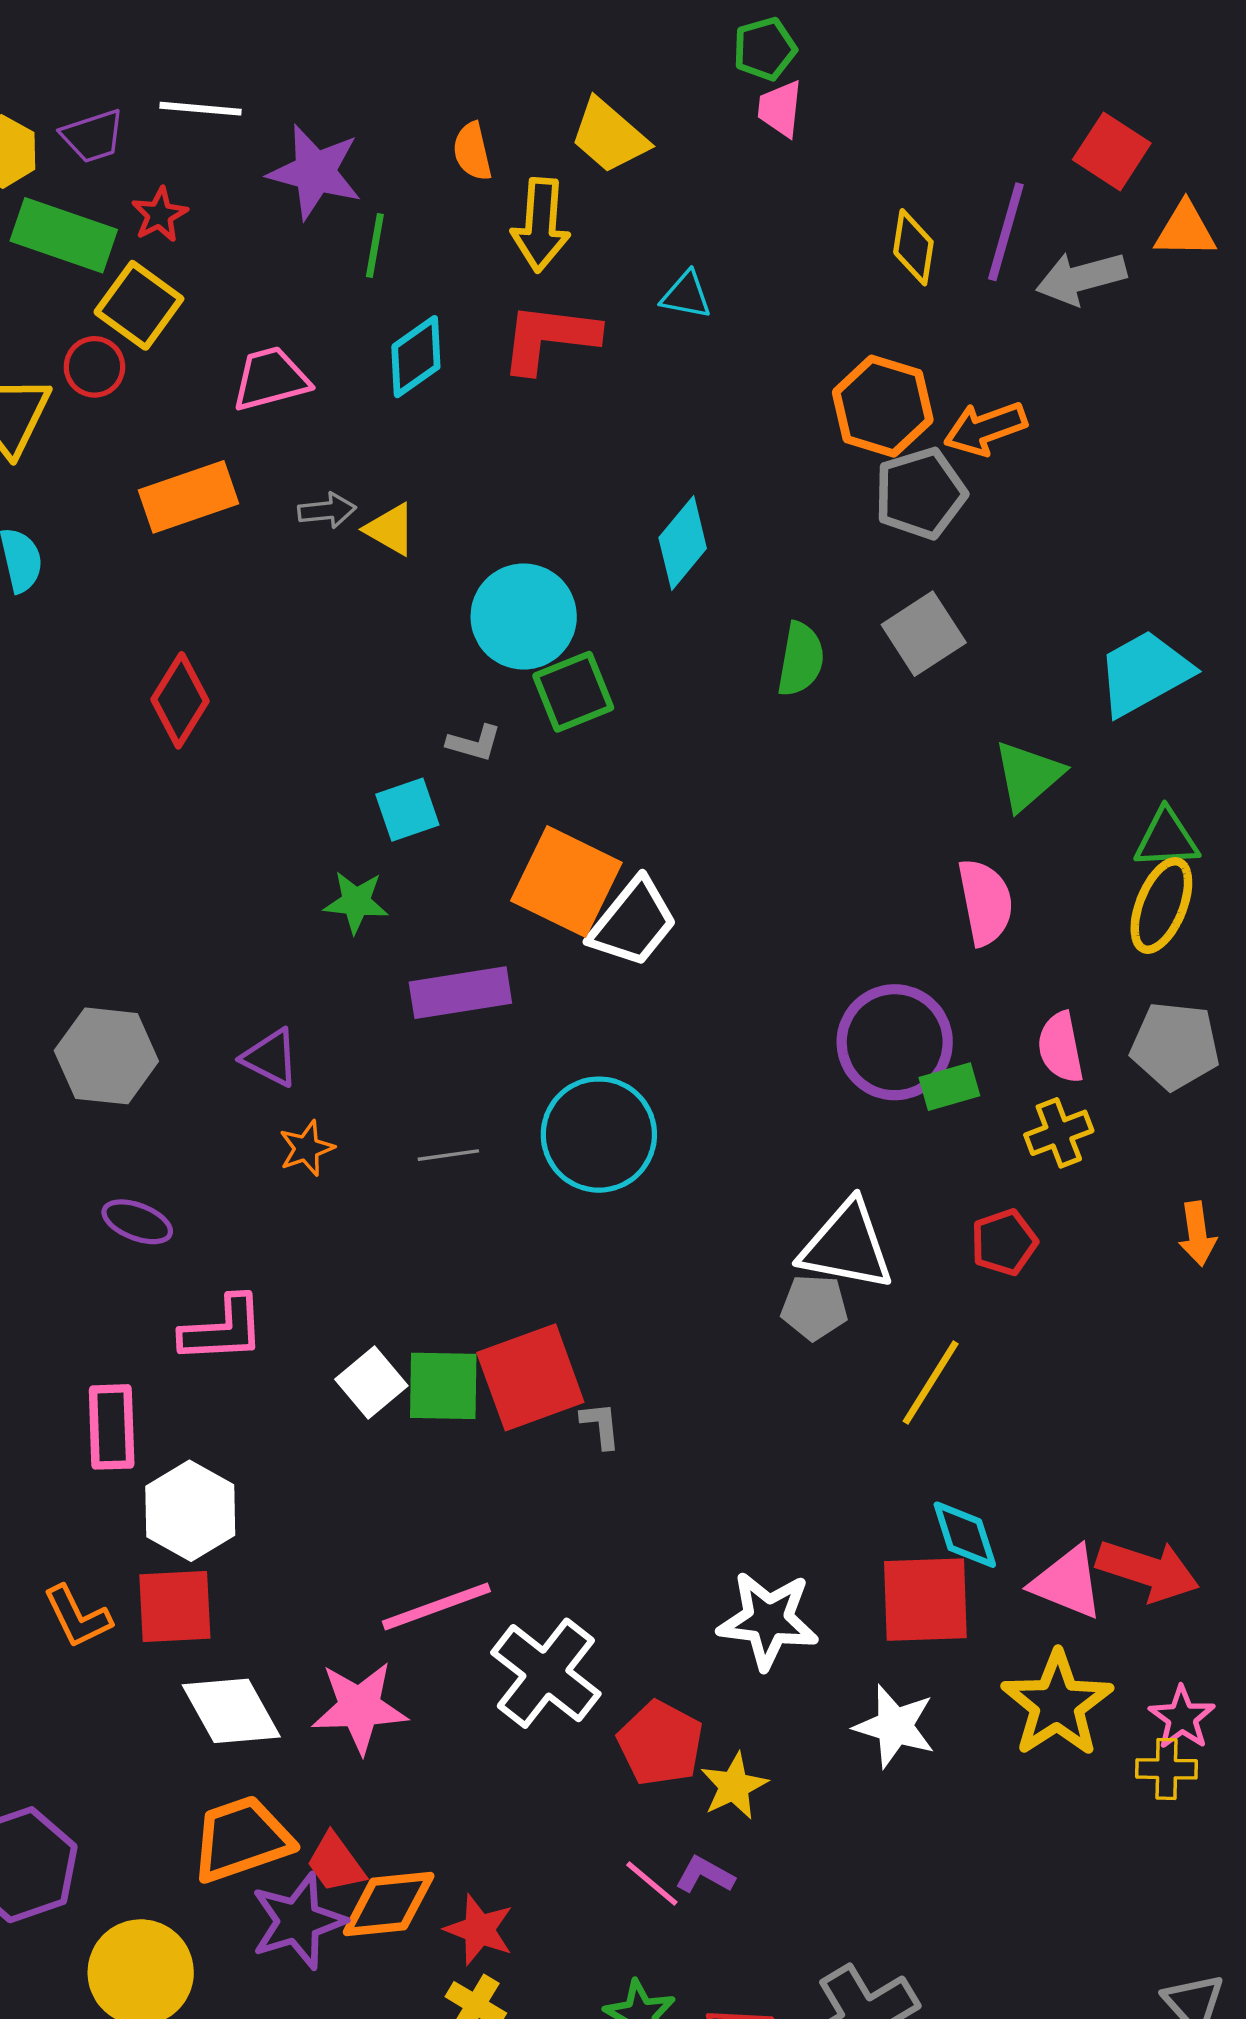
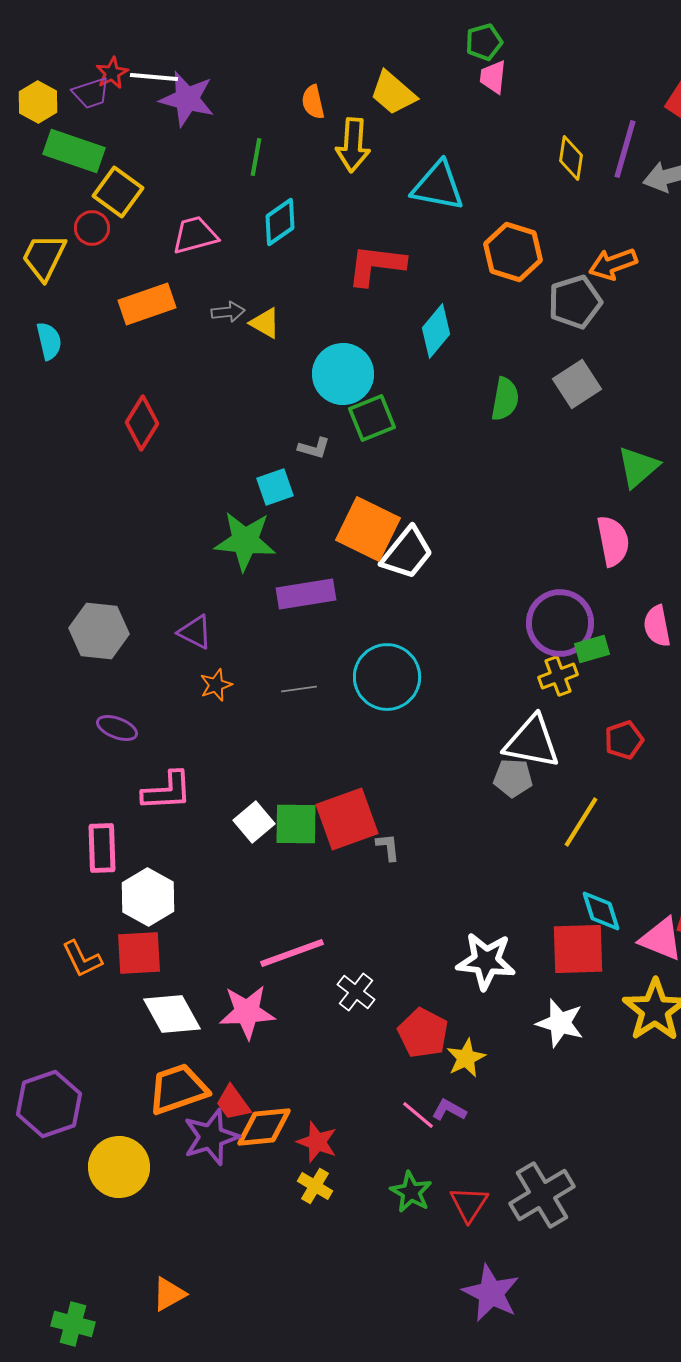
purple star: (315, 172) -> (187, 99), moved
red star: (159, 215) -> (112, 73), moved
cyan triangle: (686, 295) -> (438, 186), size x1.8
red L-shape: (549, 338) -> (376, 265), moved
orange hexagon: (883, 406) -> (513, 252), moved
green star: (356, 902) -> (245, 541), size x1.6
yellow cross: (1059, 1133) -> (558, 676), moved
white cross: (546, 1673) -> (356, 992), size x0.6

